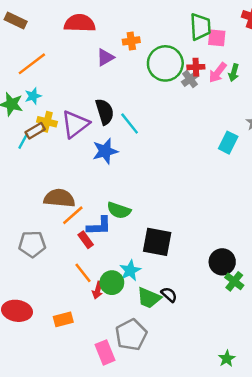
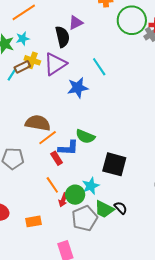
purple triangle: (105, 57) -> (76, 23), moved
black semicircle: (105, 112) -> (62, 37), moved
gray pentagon: (131, 335) -> (85, 218), moved

